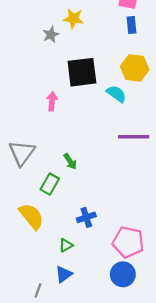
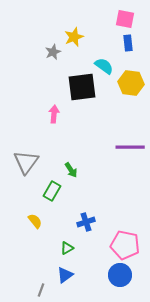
yellow star: (73, 19) -> (74, 37), turned -30
cyan semicircle: (116, 94) -> (104, 66), moved
yellow semicircle: (31, 216) -> (35, 221), size x0.6

